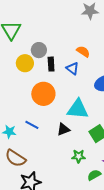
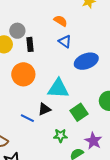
orange semicircle: (83, 52) -> (61, 21), moved
blue triangle: (72, 68) -> (65, 41), moved
blue line: (32, 125) -> (27, 118), moved

